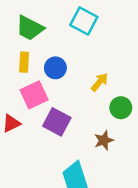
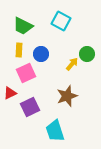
green circle: (121, 108) -> (87, 54), moved
purple square: (57, 122) -> (30, 107), moved, turned 36
brown star: (104, 140) -> (67, 96), moved, size x1.5

